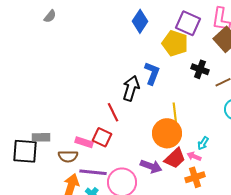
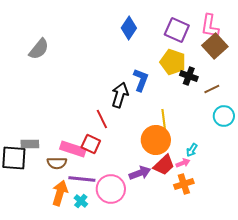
gray semicircle: (50, 16) -> (39, 49), moved, size x1.6
yellow pentagon: (175, 43) -> (173, 62), moved
pink rectangle: (84, 142) -> (73, 149), size x1.4
pink arrow: (194, 156) -> (183, 163), turned 136
purple arrow: (151, 166) -> (140, 173), turned -40

